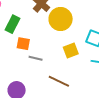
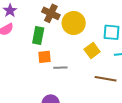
green rectangle: (13, 24) -> (38, 36), moved
brown line: (59, 81) -> (106, 79), moved

